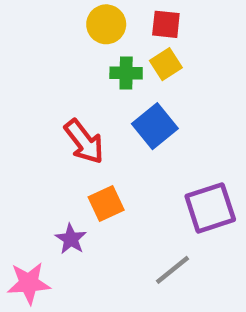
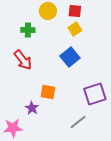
green cross: (126, 73) -> (28, 30), moved
red arrow: (84, 142) -> (23, 60), moved
orange square: (106, 204) -> (48, 92), turned 35

